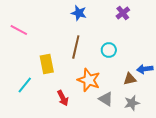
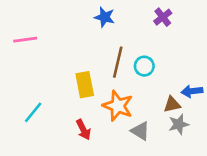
pink line: (19, 30) -> (25, 40), turned -36
brown line: (76, 47) -> (118, 62), moved
yellow rectangle: (47, 64) -> (85, 85), moved
gray star: (132, 103) -> (179, 124), moved

